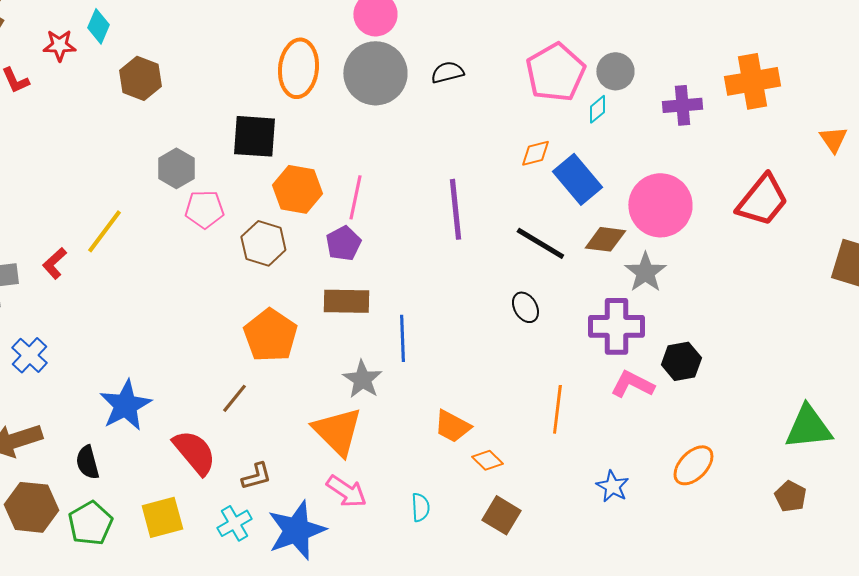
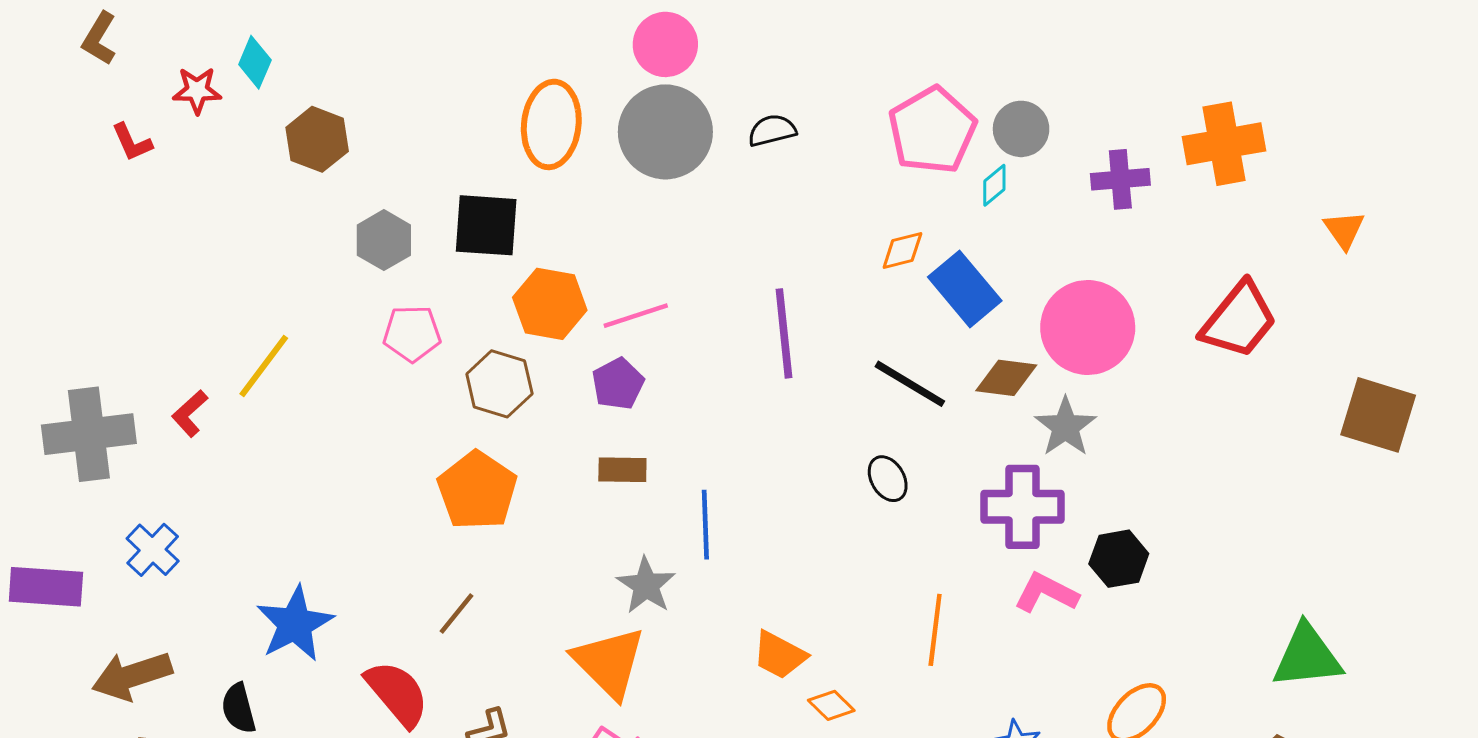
gray hexagon: (176, 168) -> (384, 240), moved
pink line: (355, 197) -> (636, 316), turned 60
brown rectangle: (346, 301) -> (622, 470), size x0.7
orange pentagon: (270, 335) -> (477, 491), moved

